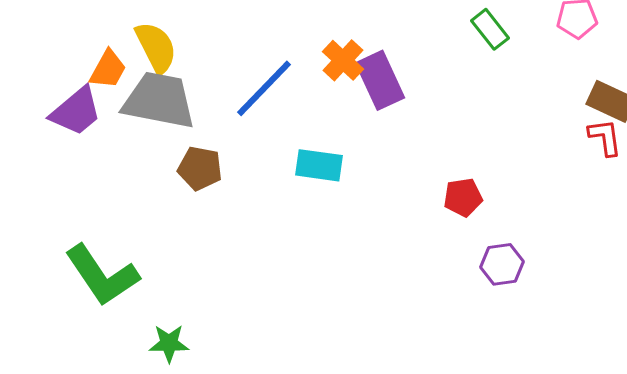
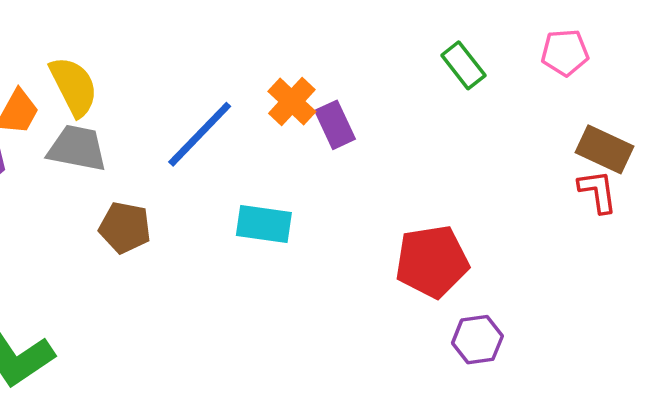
purple rectangle: (380, 80) -> (335, 125), size x0.7
gray trapezoid: (159, 100) -> (77, 148), size x0.7
red pentagon: (463, 197) -> (432, 261), size x1.6

